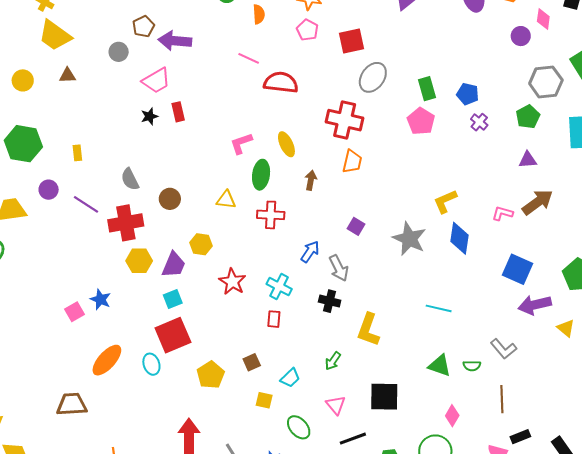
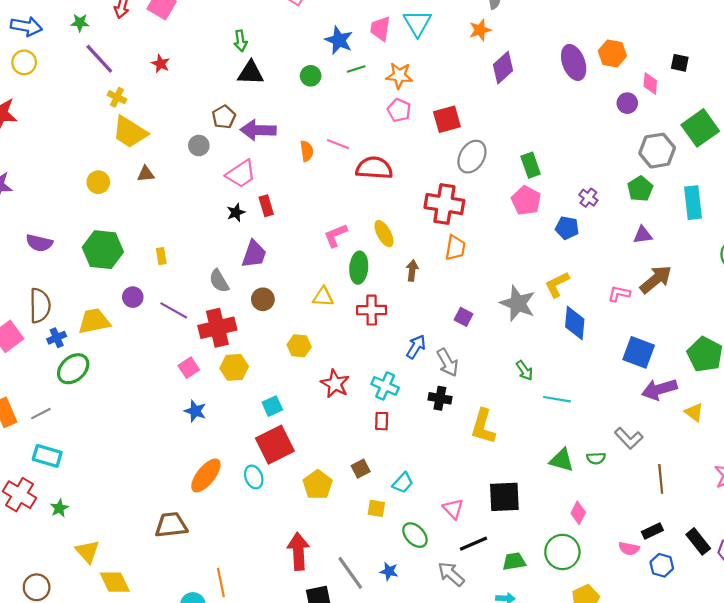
orange semicircle: (259, 14) -> (307, 151), moved
blue pentagon: (468, 94) -> (567, 228), moved
gray star: (409, 239) -> (518, 303), moved
purple trapezoid: (174, 265) -> (254, 254), moved
pink square: (74, 312) -> (189, 368), moved
green arrow: (333, 361) -> (524, 371), moved, turned -66
brown line: (502, 399) -> (661, 479), moved

